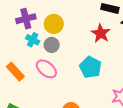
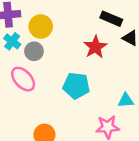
cyan pentagon: (90, 67) -> (76, 86), turned -30

